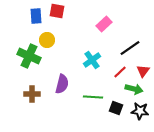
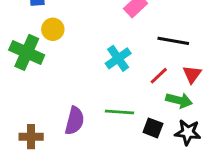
black line: (130, 48) -> (173, 41), turned 45
purple semicircle: (62, 84) -> (75, 121), moved
brown cross: (32, 94) -> (31, 137), moved

